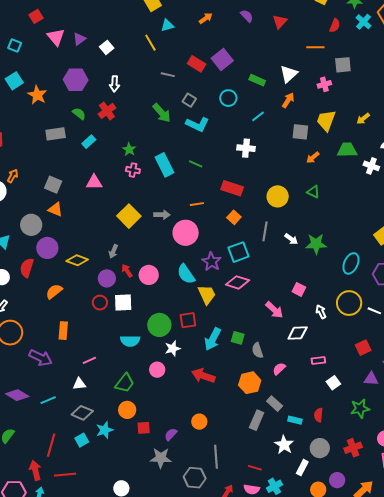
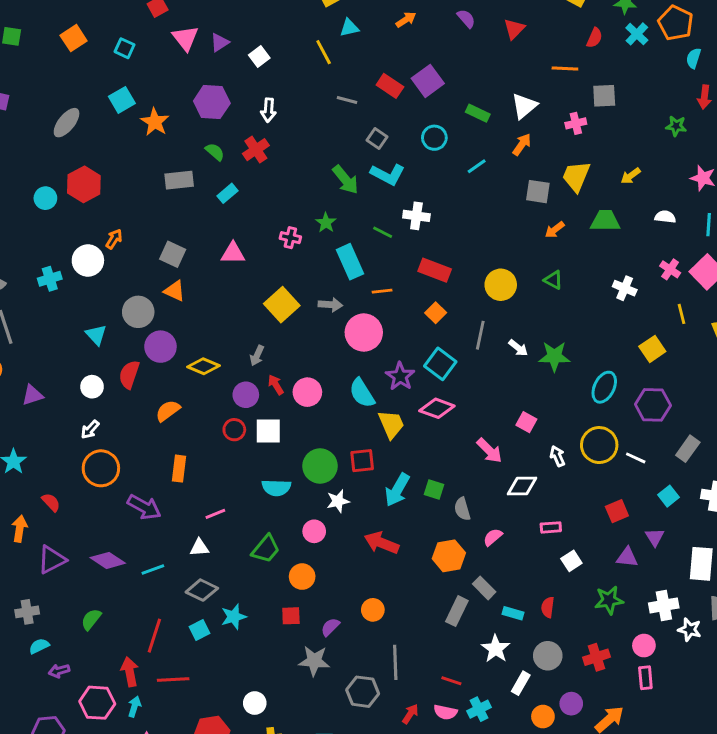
green arrow: (162, 113) -> (345, 180), moved
white cross: (246, 148) -> (416, 216), moved
green star: (129, 149) -> (326, 223), moved
cyan rectangle: (165, 165) -> (350, 262), moved
white cross: (371, 166) -> (625, 288), moved
cyan square: (239, 252) -> (440, 364), turned -35
orange circle: (127, 410) -> (302, 577), moved

